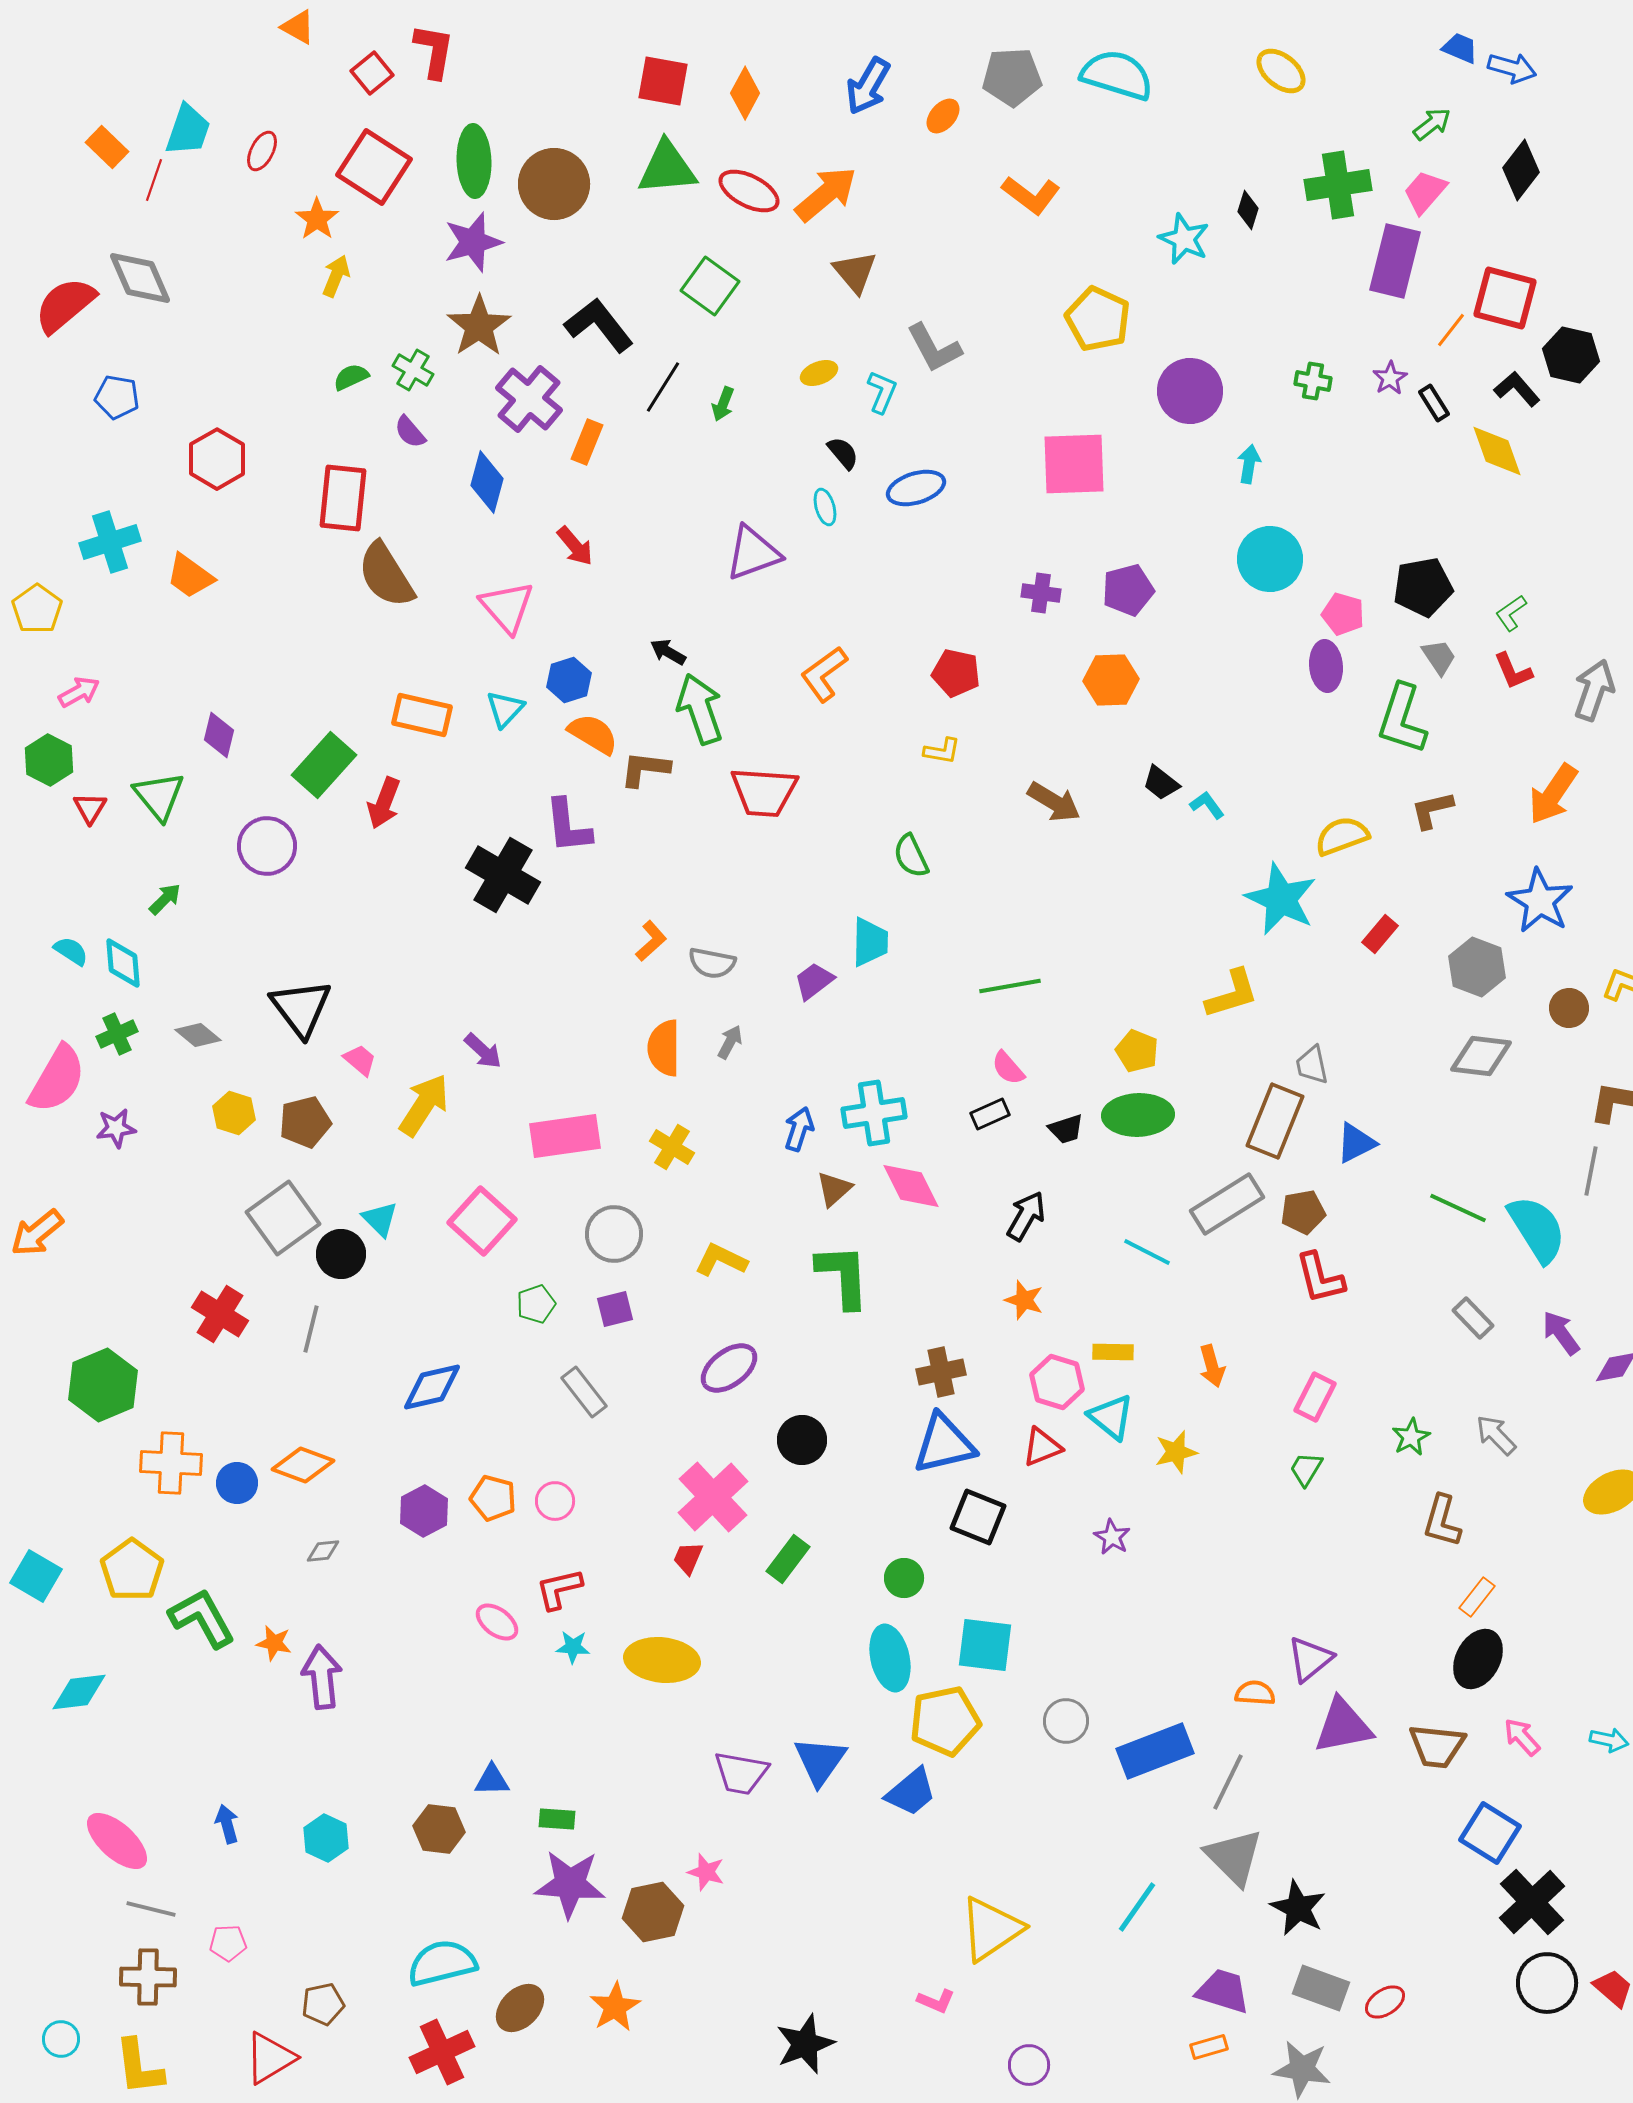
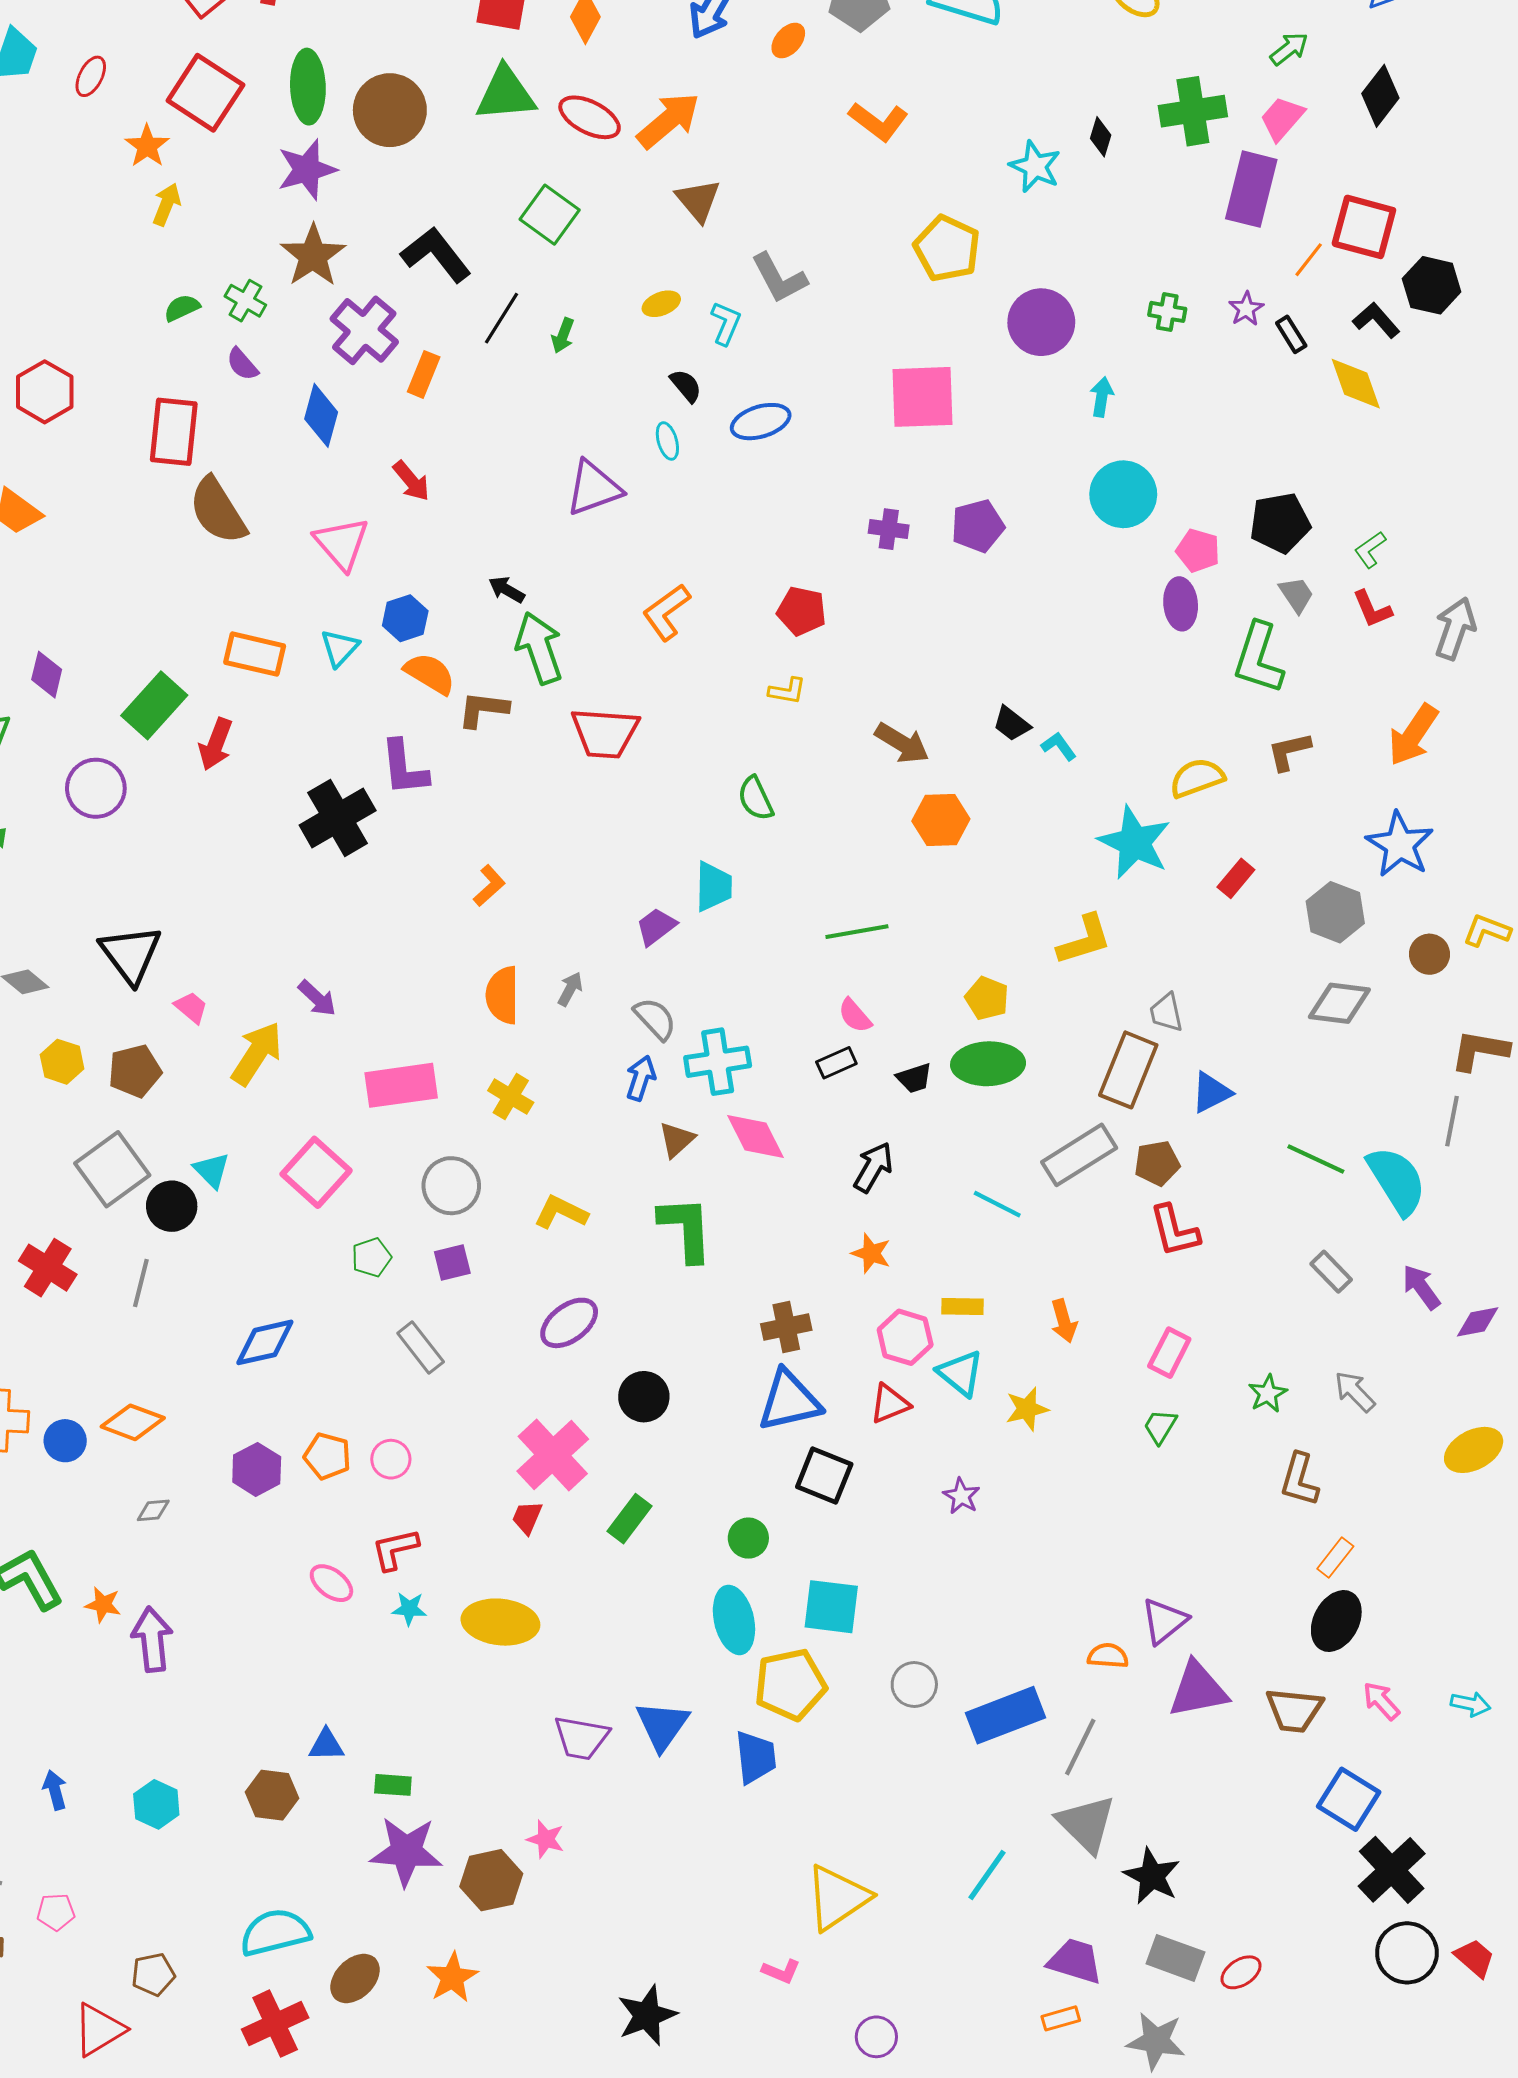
orange hexagon: (1111, 680) -> (941, 820), moved
black cross: (503, 875) -> (338, 818), turned 30
gray semicircle: (712, 963) -> (655, 1019), moved, turned -144
blue trapezoid: (911, 1792) -> (756, 1757), turned -56

